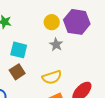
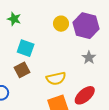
gray star: (56, 45) -> (89, 58), moved

